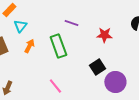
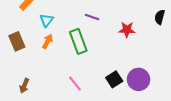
cyan triangle: (20, 26) -> (47, 20), moved
black square: (97, 67) -> (114, 79), moved

